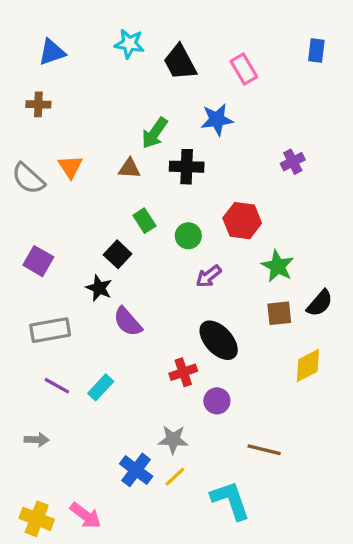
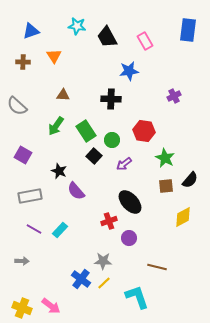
blue rectangle: (316, 50) -> (188, 30), size x1.6
green arrow: (155, 133) -> (56, 126), moved
orange triangle: (70, 167) -> (54, 56), moved
brown triangle: (129, 168) -> (63, 95), moved
green rectangle: (144, 221) -> (86, 131), size x1.5
black square: (118, 254) -> (94, 156), moved

